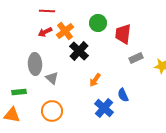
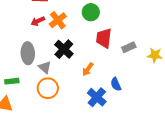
red trapezoid: (123, 34) -> (104, 38), moved
black cross: (79, 51) -> (64, 49), moved
orange circle: (52, 111) -> (48, 88), moved

